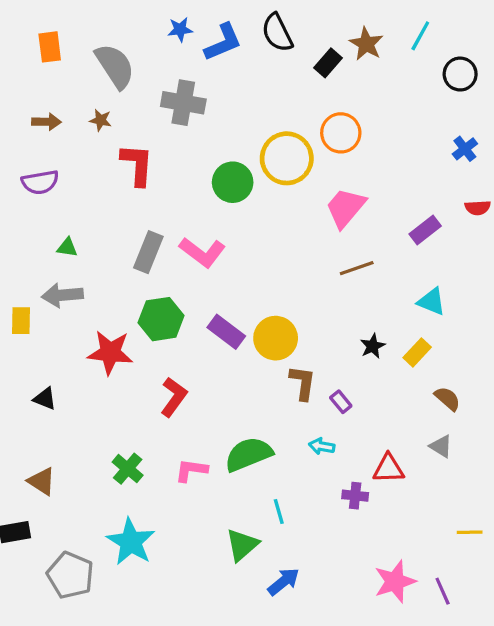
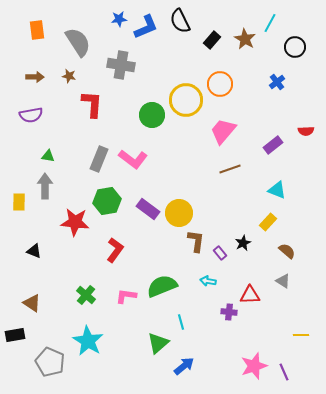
brown star: (366, 44) -> (245, 39), moved
blue cross: (465, 149) -> (277, 82), moved
gray arrow: (62, 295) -> (45, 186), turned 95
black star: (373, 346) -> (243, 243), moved

